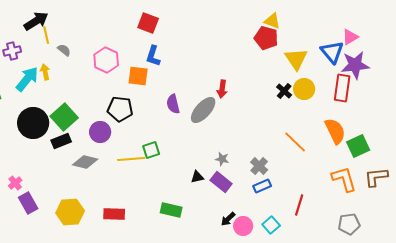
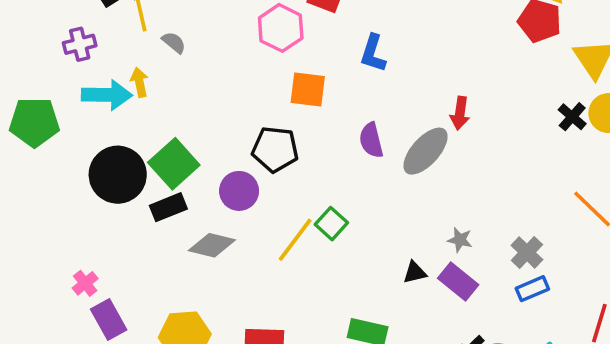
blue L-shape: (153, 56) -> (373, 53), moved
pink hexagon: (106, 60) -> (281, 28), moved
cyan arrow: (27, 79) -> (107, 95), turned 52
green square: (151, 150) -> (331, 224), turned -30
yellow line: (131, 159) -> (295, 240), turned -48

